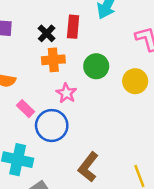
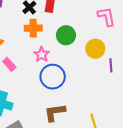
blue circle: (52, 126) -> (53, 77), moved
brown L-shape: (88, 167) -> (55, 113), turned 40

